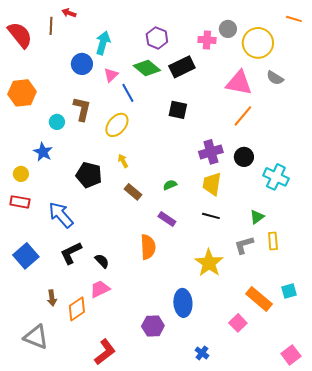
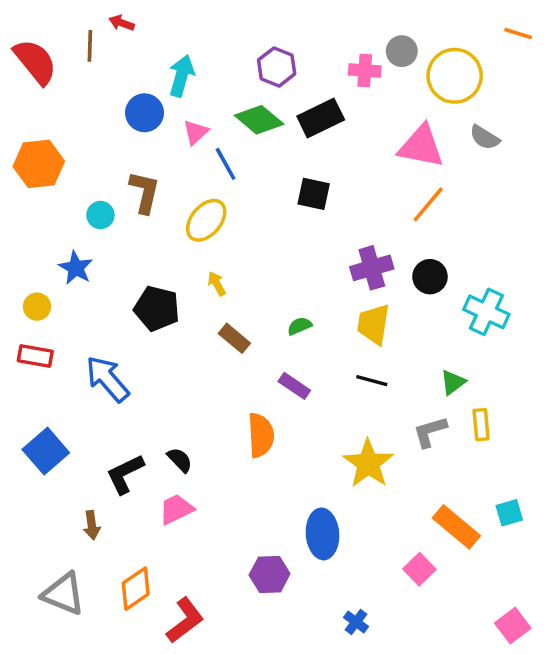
black L-shape: (71, 253) -> (125, 474), moved
orange diamond: (77, 309) -> (136, 589), moved

